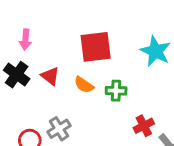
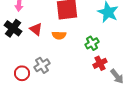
orange semicircle: (84, 85) -> (59, 35), turned -32
green cross: (116, 91) -> (92, 43), moved, turned -32

